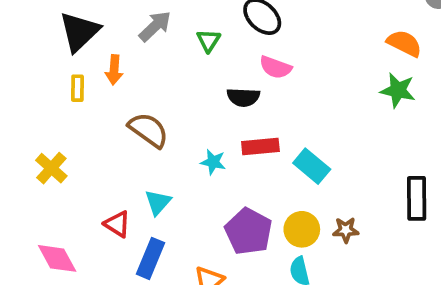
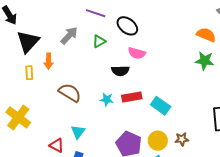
green triangle: (209, 41) -> (99, 41), turned 32
cyan star: (213, 162) -> (107, 99), moved
yellow cross: (51, 168) -> (18, 117), size x1.4

